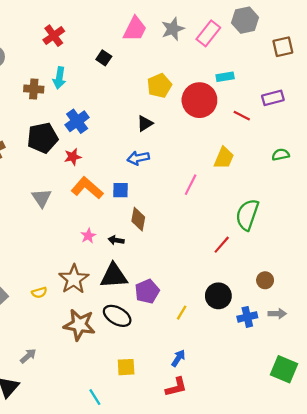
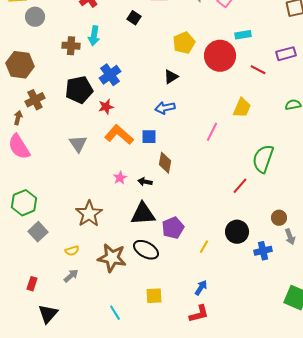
brown star: (74, 279) -> (89, 214), moved
yellow semicircle: (39, 293) -> (72, 251), moved
gray arrow: (277, 314) -> (290, 237), moved, turned 70
gray arrow: (28, 356) -> (71, 276), moved
cyan line: (95, 397) -> (115, 313), moved

